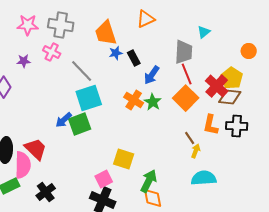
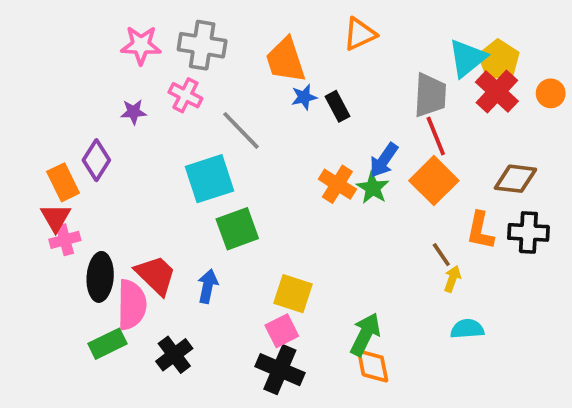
cyan triangle: (204, 32) -> (467, 58), size x1.6
blue arrow: (152, 75) -> (384, 160), moved
yellow pentagon: (232, 78) -> (499, 60), moved
red cross: (217, 86) -> (497, 92), moved
cyan square: (89, 98) -> (210, 179), moved
blue arrow: (64, 120) -> (208, 286), moved, turned 144
yellow square: (124, 159) -> (293, 294), moved
cyan semicircle: (204, 178) -> (467, 329), size x0.7

